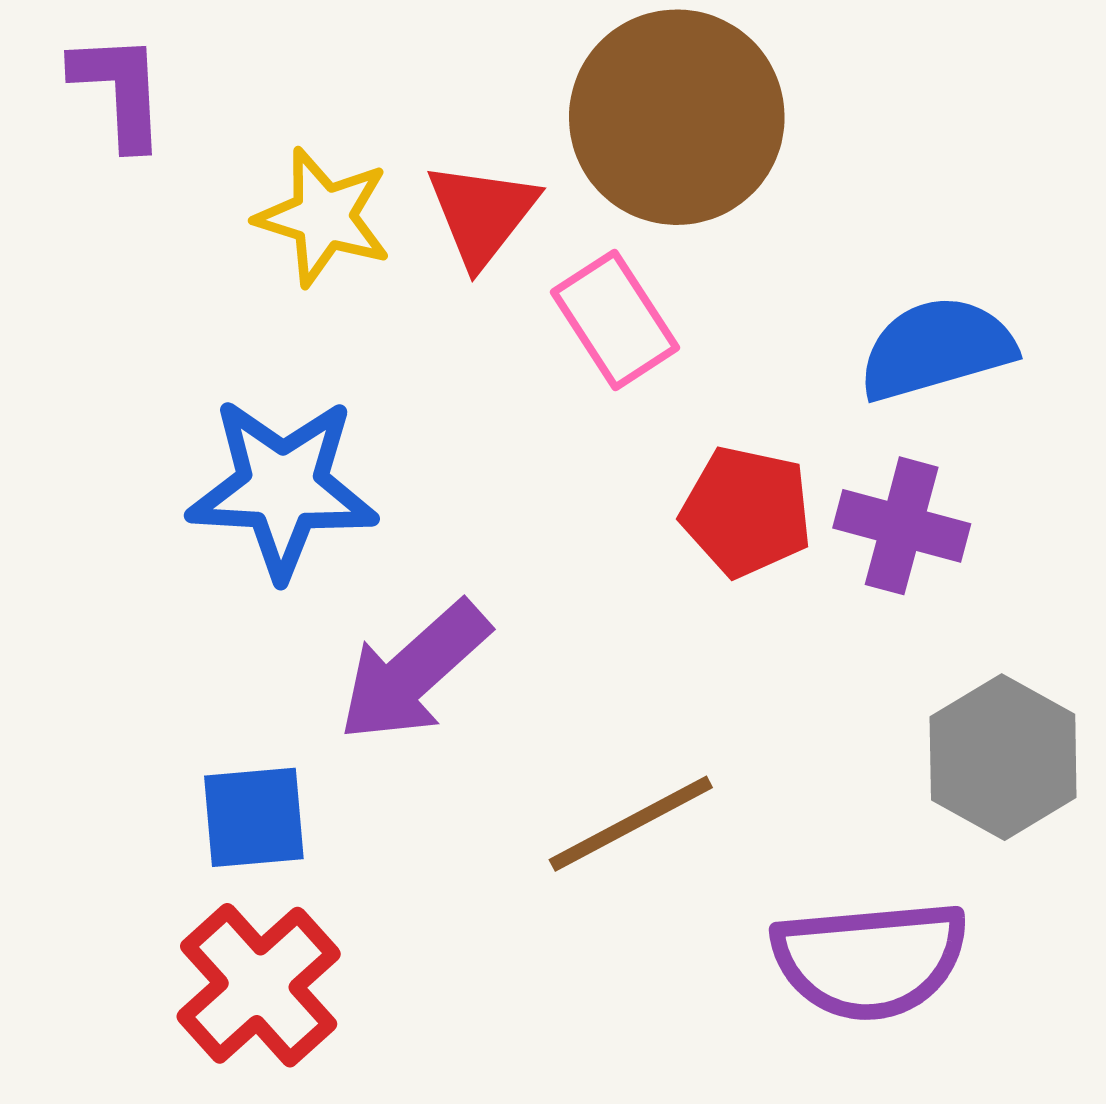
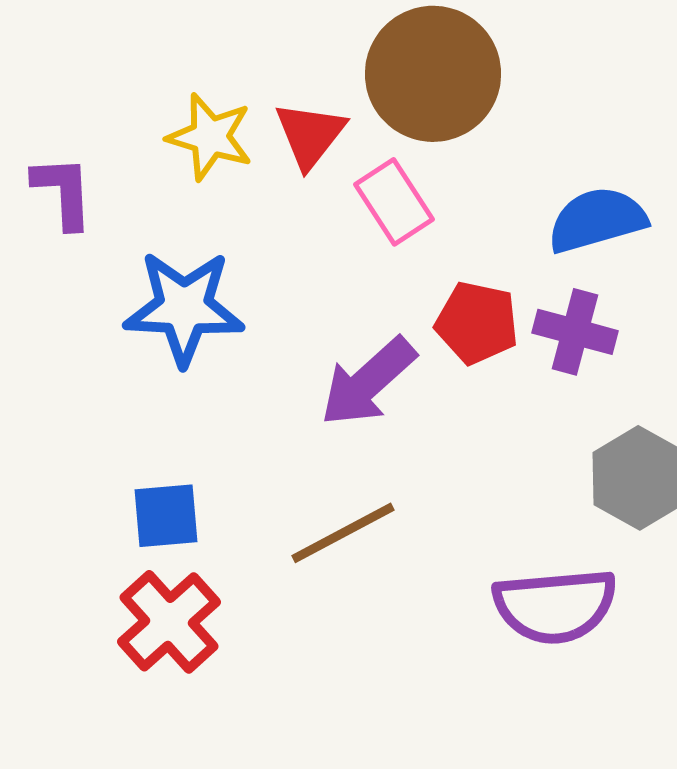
purple L-shape: (119, 90) -> (63, 192), moved
purple arrow: (414, 672) -> (368, 382), moved
brown line: (631, 824) -> (343, 533), moved

